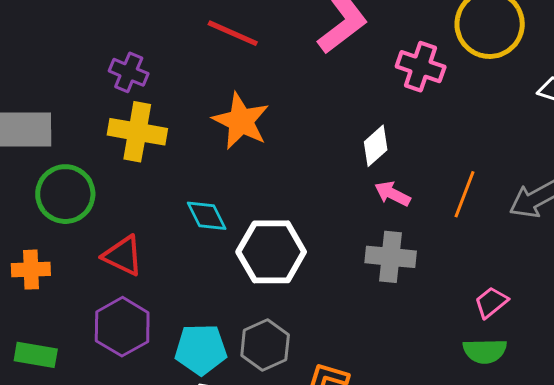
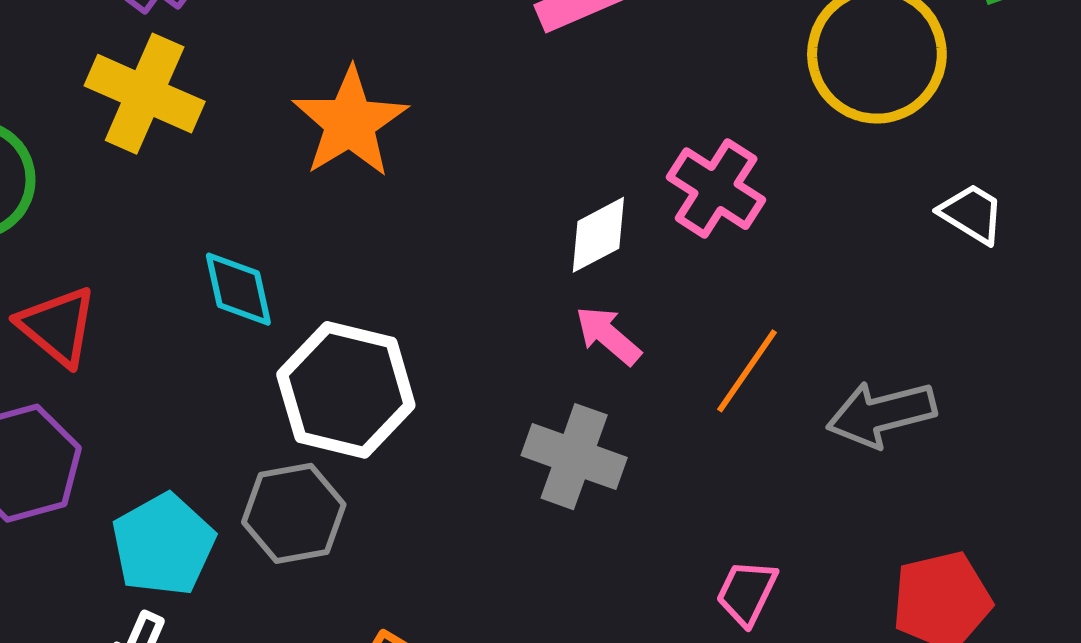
pink cross: (421, 67) -> (716, 189), moved
pink trapezoid: (491, 302) -> (747, 593), turned -39
gray hexagon: (265, 345) -> (294, 513), moved
cyan pentagon: (201, 349) -> (163, 545), turned 30

